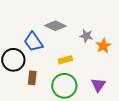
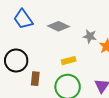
blue trapezoid: (33, 42) -> (23, 19), moved

